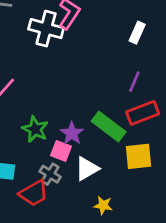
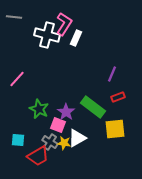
white rectangle: (137, 33) -> (76, 38), moved
red rectangle: (143, 113) -> (118, 97), size x0.6
yellow star: (103, 205) -> (64, 143), moved

